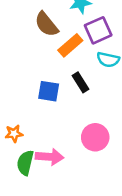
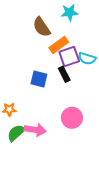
purple square: (98, 30) -> (69, 57), moved
green semicircle: (25, 163) -> (16, 133), turned 30

